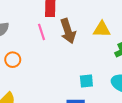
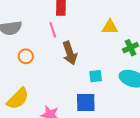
brown arrow: (68, 31) -> (70, 53), moved

